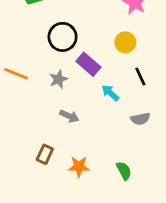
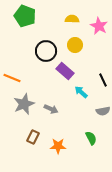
yellow circle: (125, 42) -> (75, 45), moved
gray star: (58, 79) -> (24, 104), moved, size x1.5
green semicircle: (124, 171) -> (91, 138), moved

